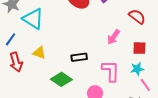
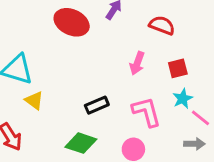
yellow triangle: (39, 53) -> (34, 101), moved, turned 32

